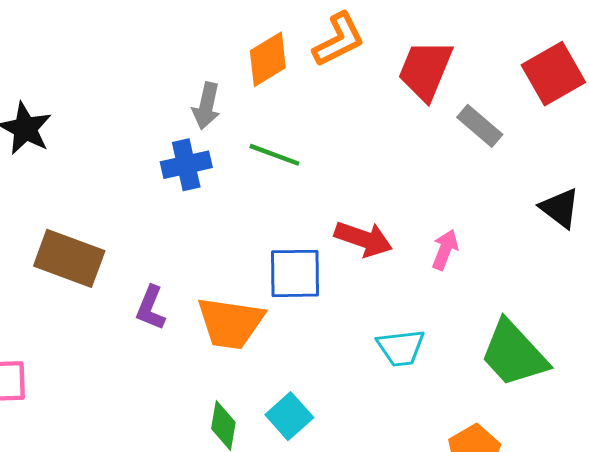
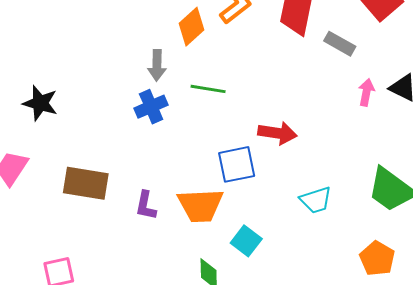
pink arrow: (445, 250) -> (366, 92), moved
cyan square: (289, 416) -> (246, 241), moved

